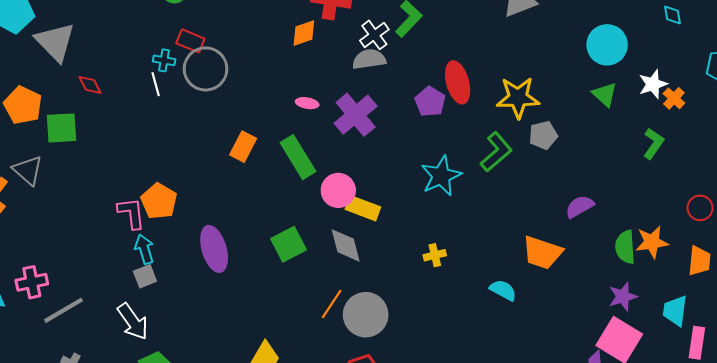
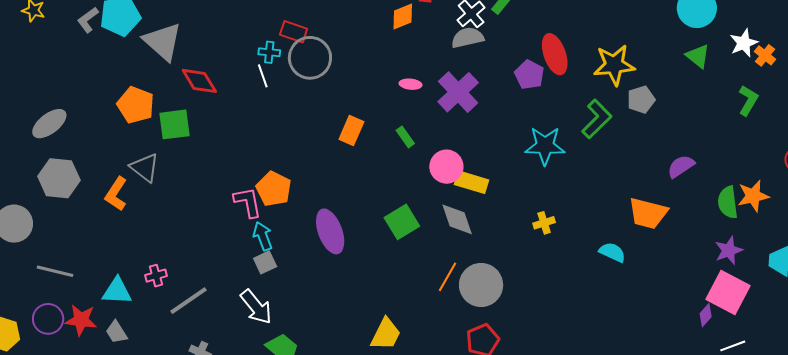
red diamond: (90, 85) -> (199, 81), size x1.5
green rectangle: (298, 157) -> (405, 137), size x0.5
cyan star: (441, 176) -> (545, 146), turned 30
pink cross: (32, 282) -> (156, 276), size x0.7

